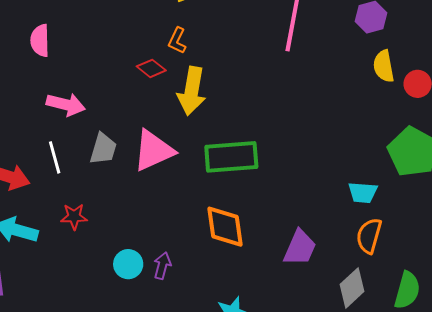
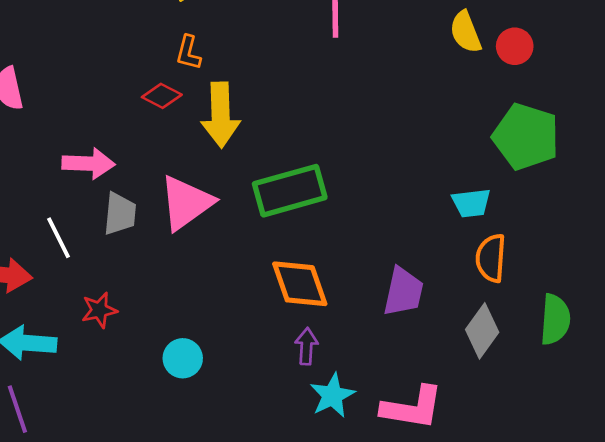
pink arrow: (66, 104) -> (88, 164), moved
purple arrow: (162, 266) -> (306, 346), moved

